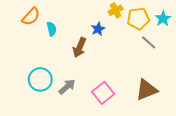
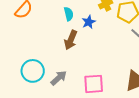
cyan semicircle: (52, 29) -> (69, 14), moved
pink square: (103, 93) -> (94, 84), turned 35

